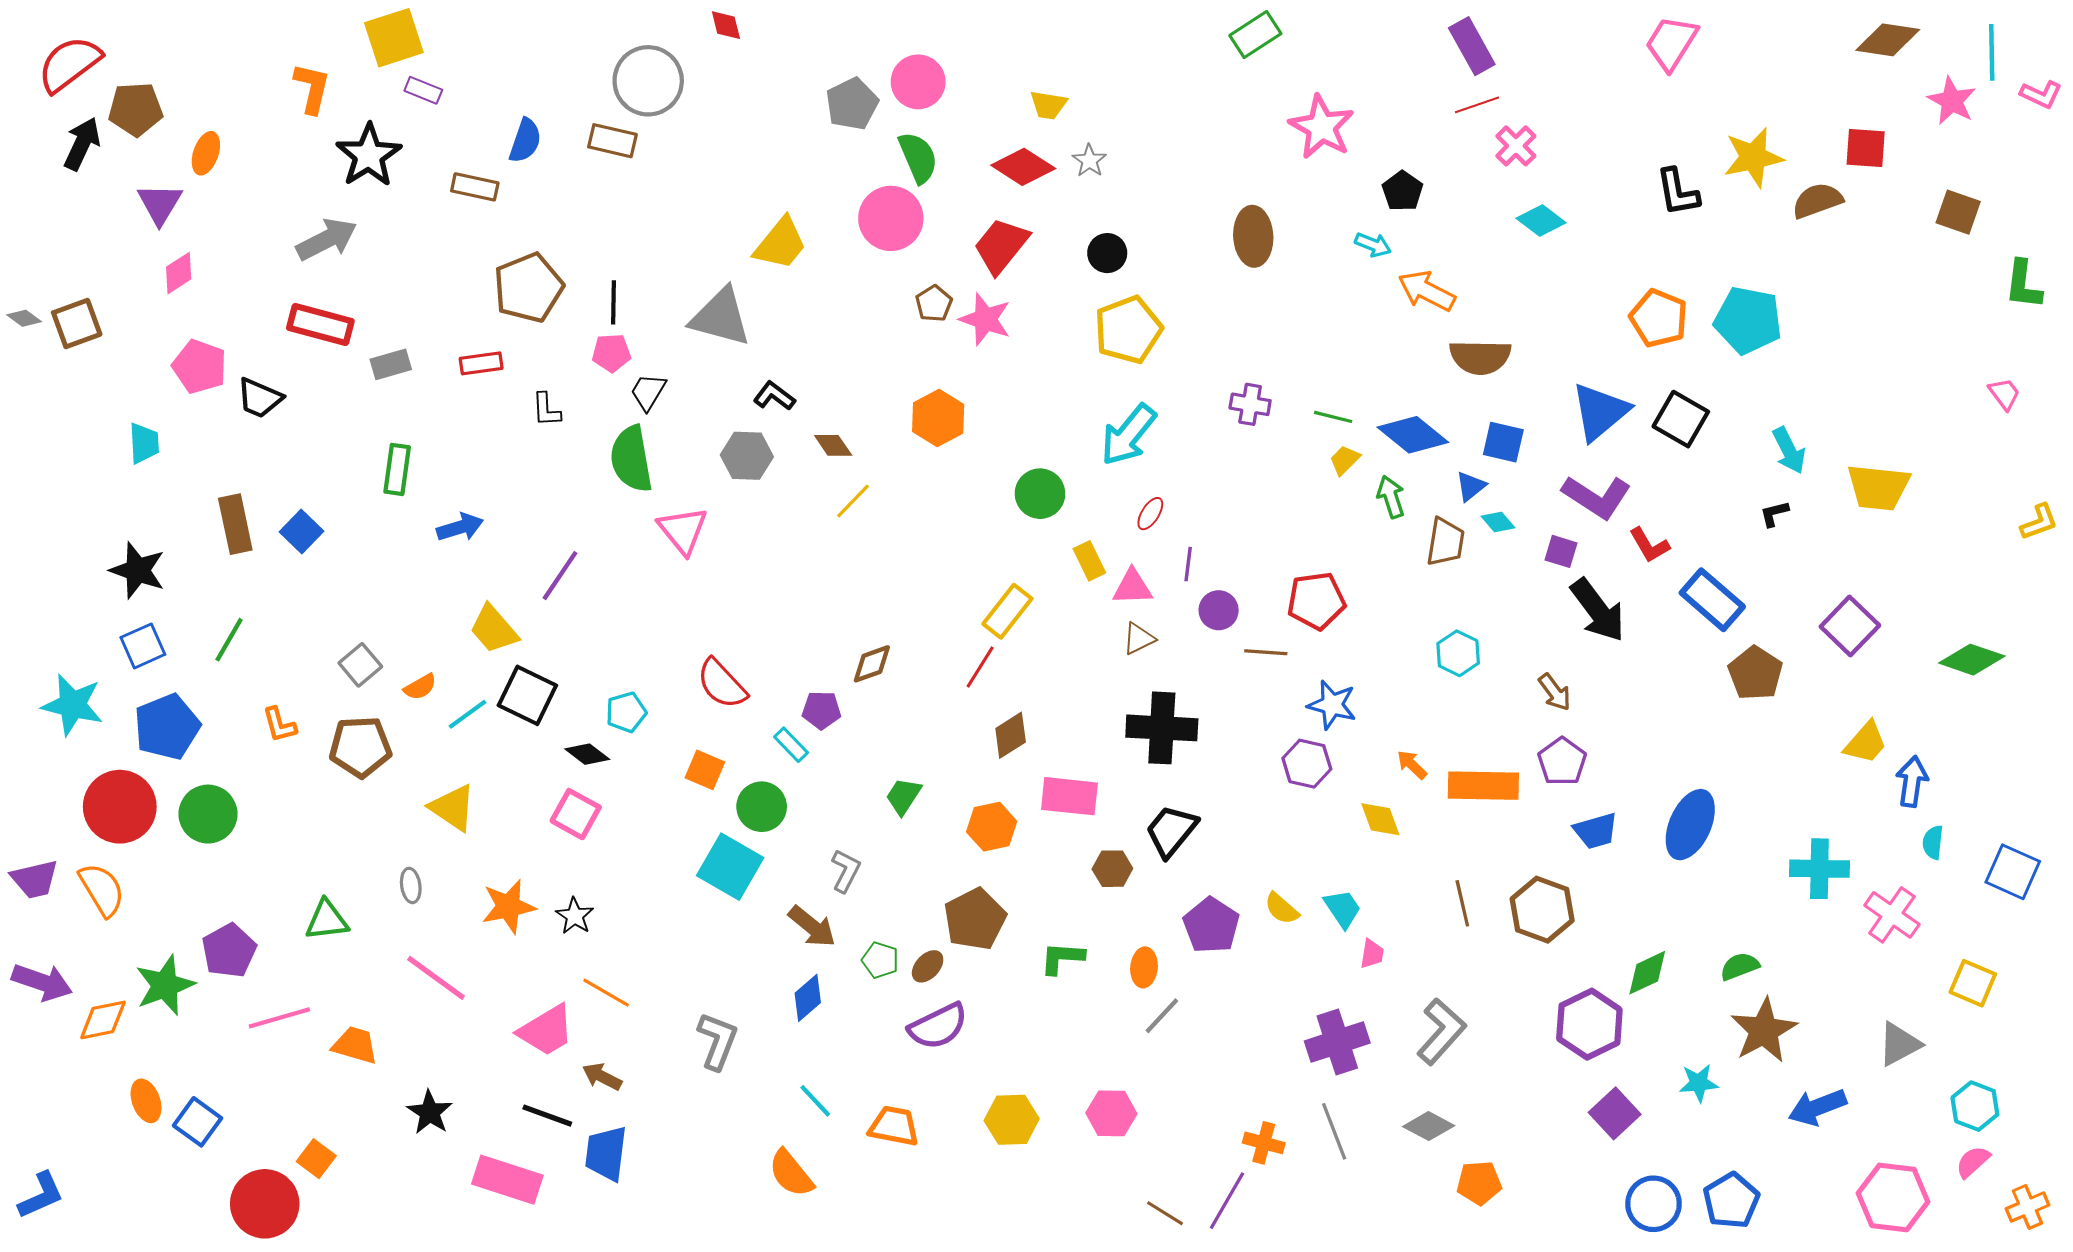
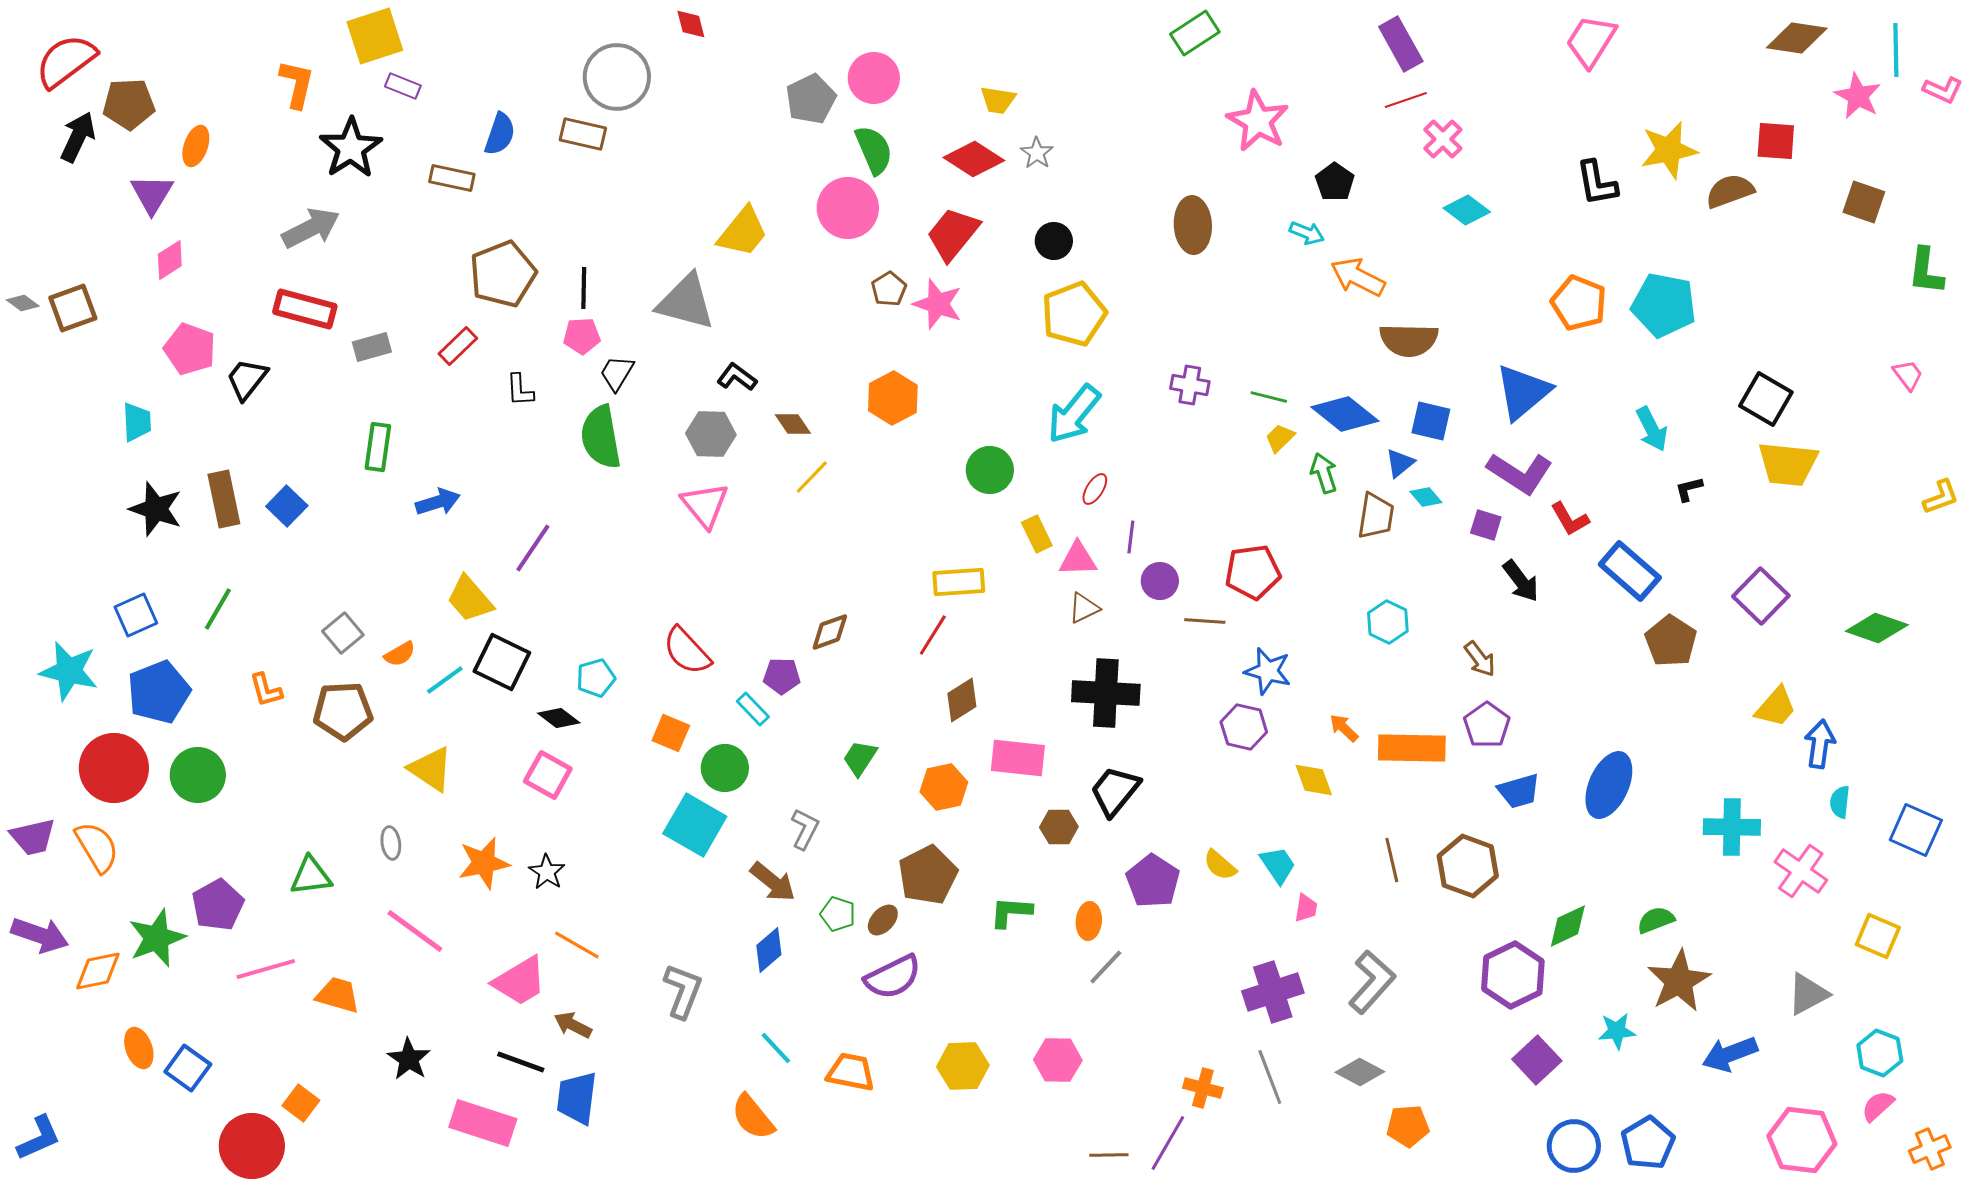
red rectangle: (481, 363) -> (458, 346), turned -36
black trapezoid: (259, 398) -> (247, 379), turned 105
black square: (1681, 419) -> (1766, 399), moved
cyan arrow: (1789, 451) -> (1652, 429), moved
pink triangle: (683, 530) -> (705, 505), moved
black star: (138, 570) -> (156, 509), moved
black arrow: (1598, 610) -> (1521, 581), size x0.7
yellow rectangle: (1007, 611) -> (959, 582), turned 48
brown line: (1165, 1213) -> (1109, 1155), turned -33

